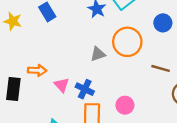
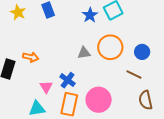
blue circle: (163, 23) -> (142, 52), moved
pink triangle: (62, 85) -> (46, 87), moved
pink circle: (125, 105) -> (99, 100), size x1.6

